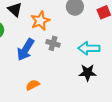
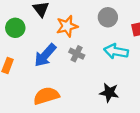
cyan arrow: (89, 48) -> (116, 51), moved
orange semicircle: (33, 85) -> (46, 96), size x1.6

